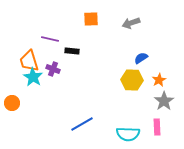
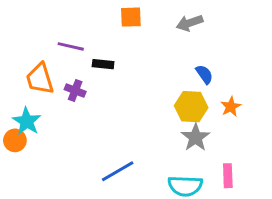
blue semicircle: (141, 58) -> (204, 74), turned 88
cyan star: (33, 77) -> (27, 121), moved
gray star: (164, 101) -> (196, 137), moved

